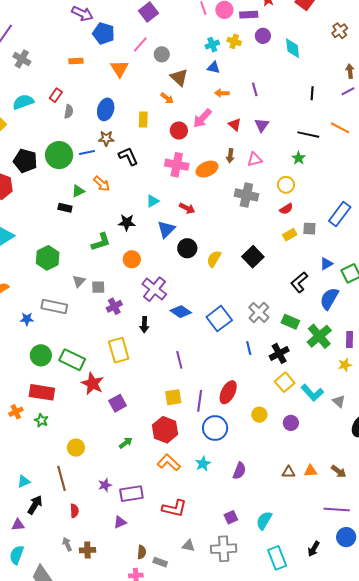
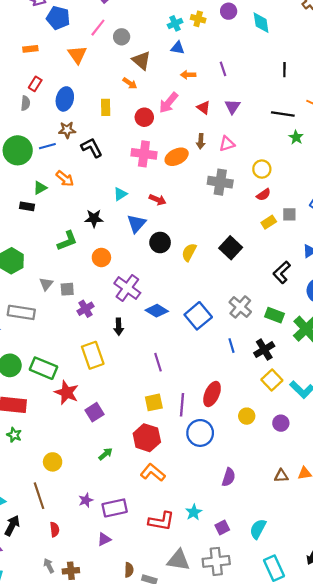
red rectangle: (56, 95) -> (35, 84), moved
green star: (299, 158) -> (296, 137), moved
cyan star: (203, 464) -> (194, 512), moved
gray triangle: (188, 546) -> (178, 560), size x1.6

